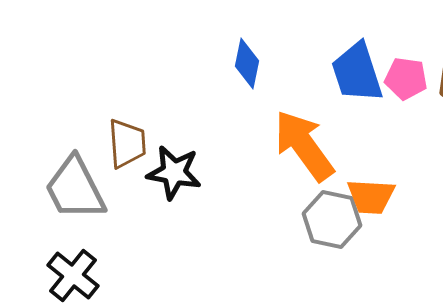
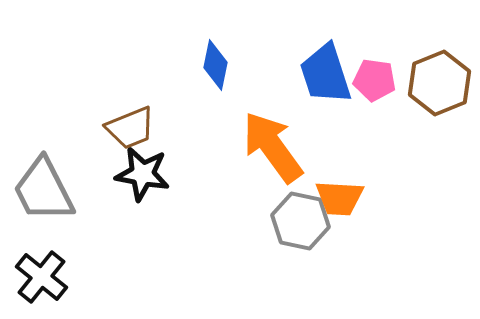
brown trapezoid: (127, 144) -> (130, 128), moved, turned 72

